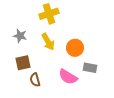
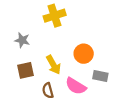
yellow arrow: (48, 42) -> (53, 65), moved
brown semicircle: (35, 80) -> (48, 91), moved

